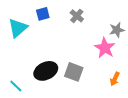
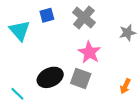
gray cross: (77, 16) -> (84, 17), size x1.5
cyan triangle: (18, 28) -> (20, 31), turned -30
pink star: (105, 48) -> (89, 52), moved

